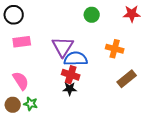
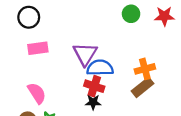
green circle: (92, 15) -> (131, 14), moved
orange cross: (115, 49) -> (145, 69), moved, turned -30
brown rectangle: (127, 79) -> (143, 87), moved

